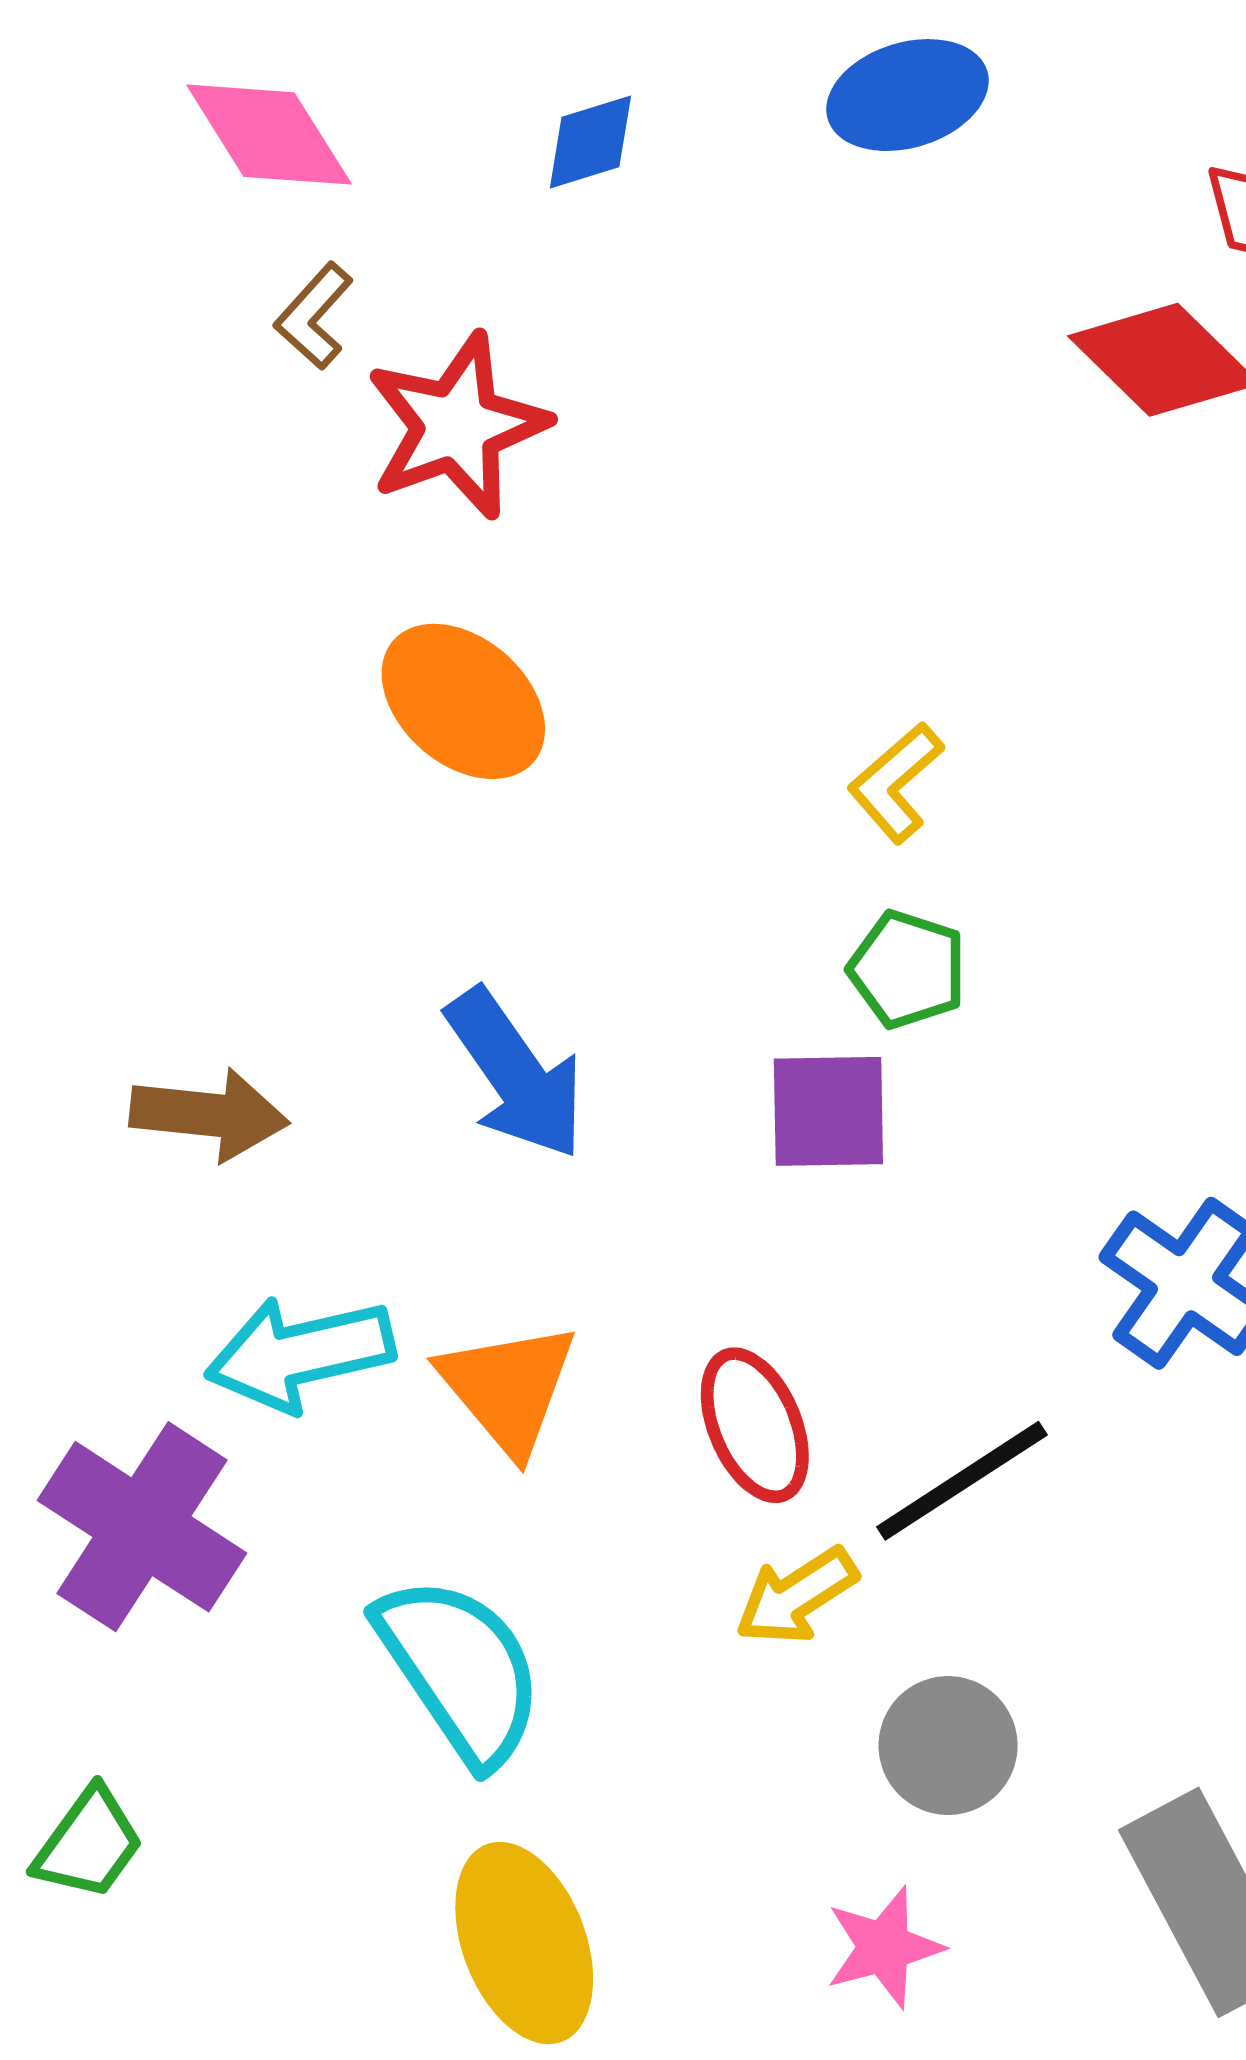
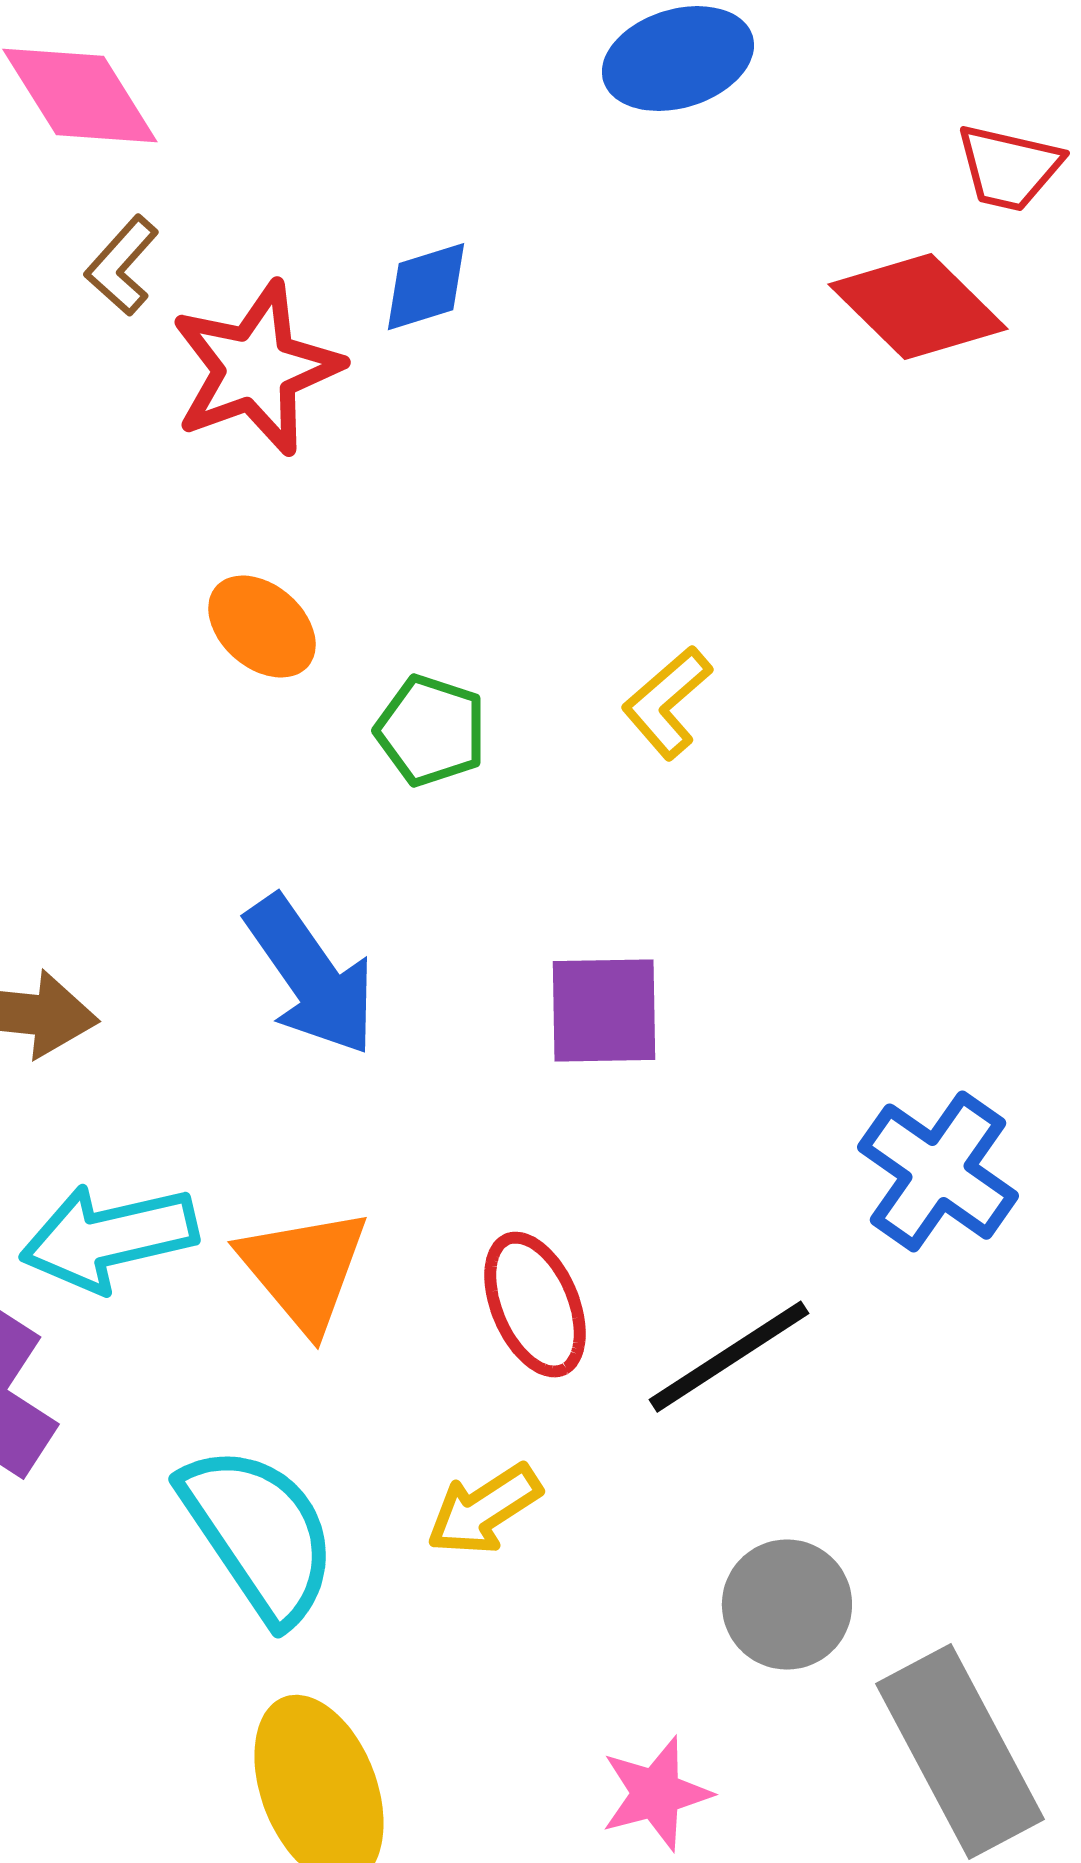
blue diamond: (590, 142) -> (426, 287), moved
orange ellipse: (463, 701) -> (262, 627), size x0.7
green pentagon: (907, 969) -> (431, 731), moved
yellow arrow: (796, 1596) -> (484, 1510), moved
gray circle: (948, 1746) -> (787, 1605), moved

